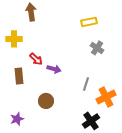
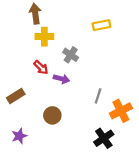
yellow cross: (14, 39) -> (44, 37), moved
gray cross: (97, 48) -> (71, 55), moved
brown rectangle: (19, 76) -> (16, 96), moved, turned 63

